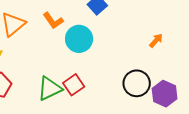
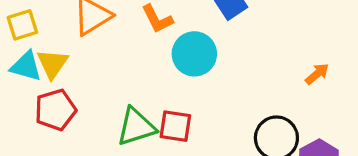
red square: (74, 85) -> (175, 126), turned 35

